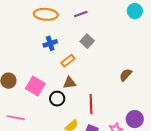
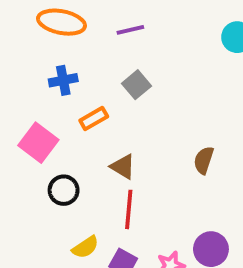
brown semicircle: (126, 75) -> (204, 160), turned -32
brown triangle: (69, 83) -> (123, 167), moved, turned 32
pink square: (35, 86) -> (38, 143), moved

